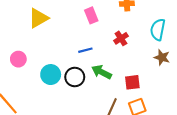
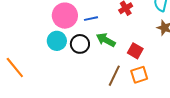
pink circle: (18, 59) -> (65, 16), moved, size x1.6
red square: (132, 82) -> (135, 51), turned 35

